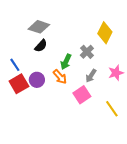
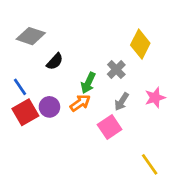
gray diamond: (39, 27) -> (31, 36), moved
orange arrow: (60, 77) -> (80, 103), turned -84
yellow line: (112, 109) -> (150, 164), moved

